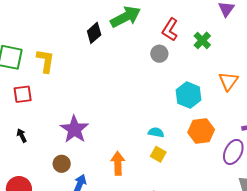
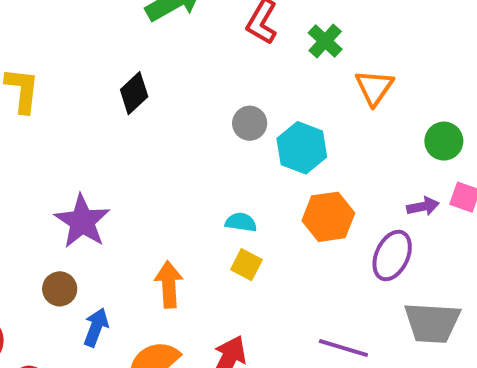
black diamond: (94, 33) -> (134, 93), moved
gray circle: (159, 54) -> (250, 123), moved
orange triangle: (228, 81) -> (374, 87), moved

